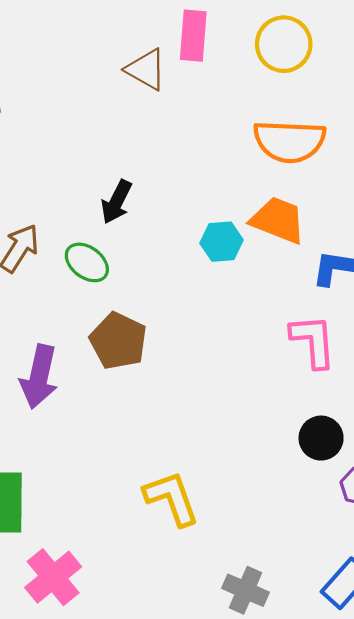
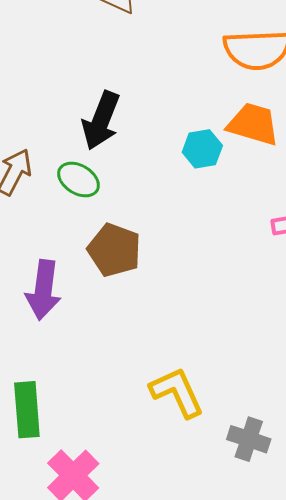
black arrow: (116, 202) -> (101, 121), size x1.4
gray cross: (245, 590) -> (249, 439), moved

